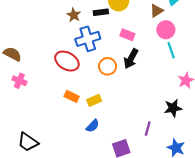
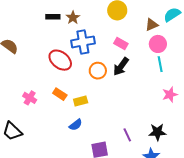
black rectangle: (101, 12) -> (53, 17), moved
pink cross: (19, 81) -> (30, 98), moved
black star: (173, 108) -> (157, 132), moved
purple line: (148, 129) -> (127, 135), turned -48

